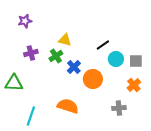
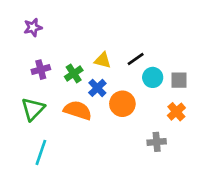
yellow triangle: (65, 40) -> (103, 60), moved
green triangle: (14, 83) -> (33, 109), moved, turned -48
orange semicircle: (68, 106) -> (78, 110), moved

